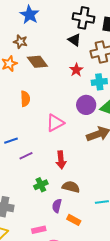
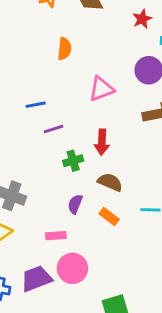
green cross: (41, 185) -> (73, 161), moved
purple semicircle: (57, 206) -> (75, 204), moved
orange rectangle: (74, 220) -> (109, 216), moved

